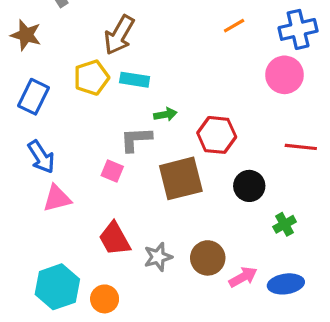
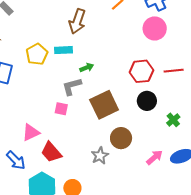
brown arrow: (119, 35) -> (77, 21), moved
red hexagon: (217, 135) -> (141, 71), moved
blue arrow: (41, 157) -> (16, 160), moved
red trapezoid: (115, 239) -> (51, 152), moved
brown circle: (208, 258) -> (121, 138), moved

